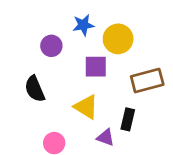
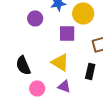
black semicircle: (35, 89) -> (23, 65), moved
purple triangle: (106, 137) -> (64, 86), moved

